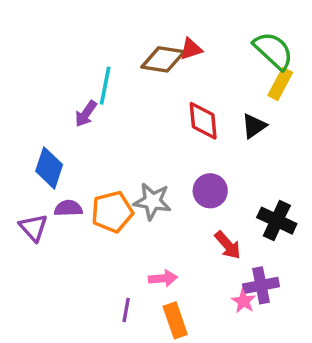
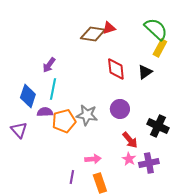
cyan line: (105, 86) -> (53, 89), moved
purple semicircle: (68, 208) -> (45, 112), moved
pink star: (244, 301) -> (129, 159), moved

